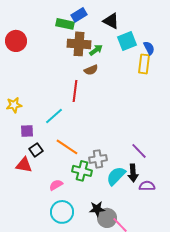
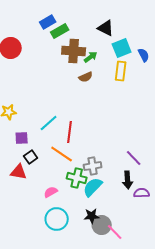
blue rectangle: (79, 15) -> (48, 22), moved
green rectangle: (65, 24) -> (60, 31), turned -42
yellow rectangle: (144, 64) -> (121, 71), moved
red line: (75, 91) -> (70, 132), moved
cyan semicircle: (116, 176) -> (93, 187), moved

